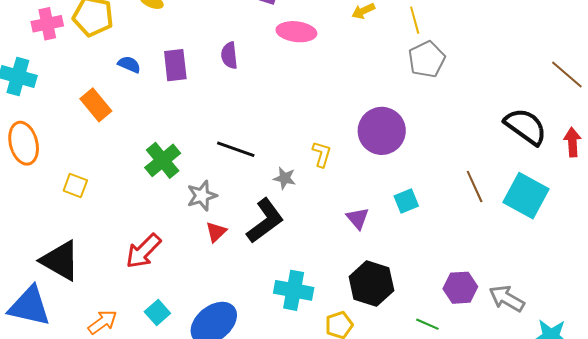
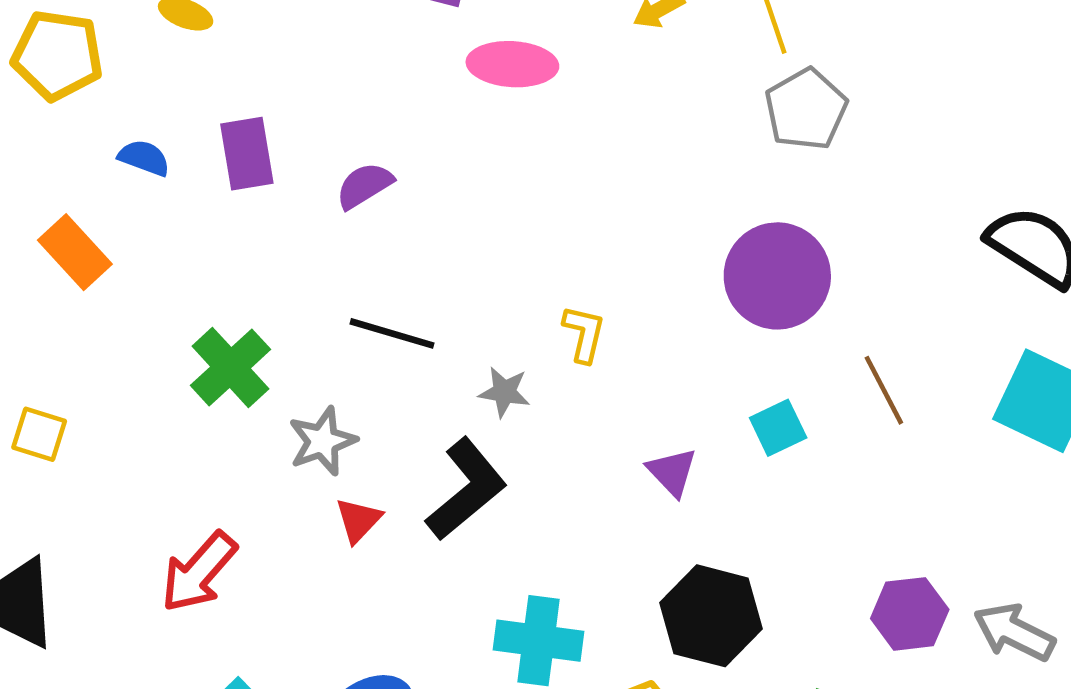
purple semicircle: (229, 55) -> (364, 186), moved, turned 68
purple circle: (382, 131) -> (777, 276), moved
brown line: (475, 187) -> (884, 390), moved

